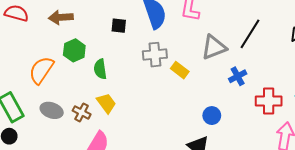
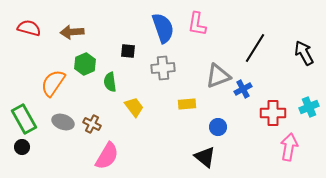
black square: (119, 26) -> (128, 51), moved
gray triangle: (214, 47) -> (218, 76), moved
yellow rectangle: (180, 70) -> (187, 104), moved, turned -42
yellow trapezoid: (106, 103) -> (134, 107), moved

